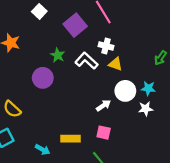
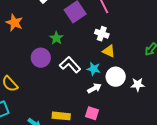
white L-shape: (86, 61) -> (70, 65), moved
cyan star: (148, 88) -> (94, 69), moved
white star: (146, 109) -> (138, 85), moved

